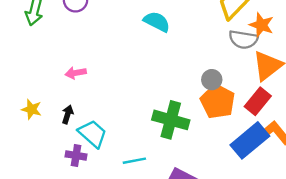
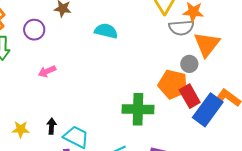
pink arrow: (76, 73) -> (47, 71), moved
gray circle: (212, 80) -> (189, 64), moved
red rectangle: (258, 101) -> (190, 96), moved, turned -55

